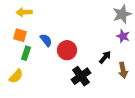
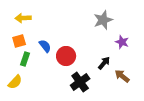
gray star: (122, 14) -> (103, 20), moved
orange square: (20, 35) -> (19, 41), turned -32
brown arrow: (123, 70) -> (122, 76), turned 140

